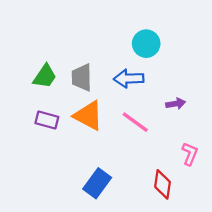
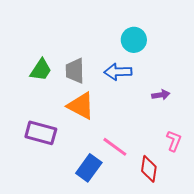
purple rectangle: (47, 120) -> (41, 133), moved, size x1.4
pink line: (135, 122) -> (115, 147), moved

